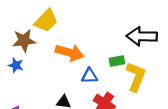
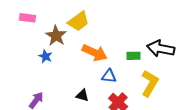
brown star: (24, 41) -> (56, 36), turned 30
green rectangle: (117, 61) -> (133, 56), moved

